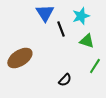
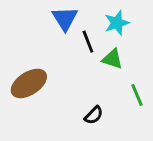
green triangle: (87, 41) -> (112, 59), moved
green line: (95, 66) -> (137, 95), turned -56

